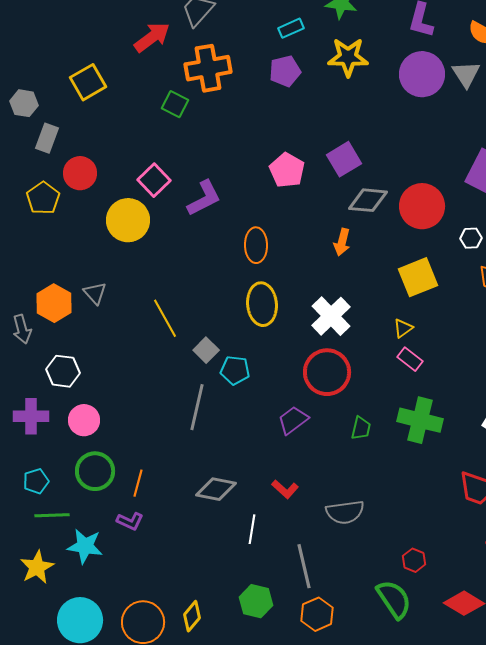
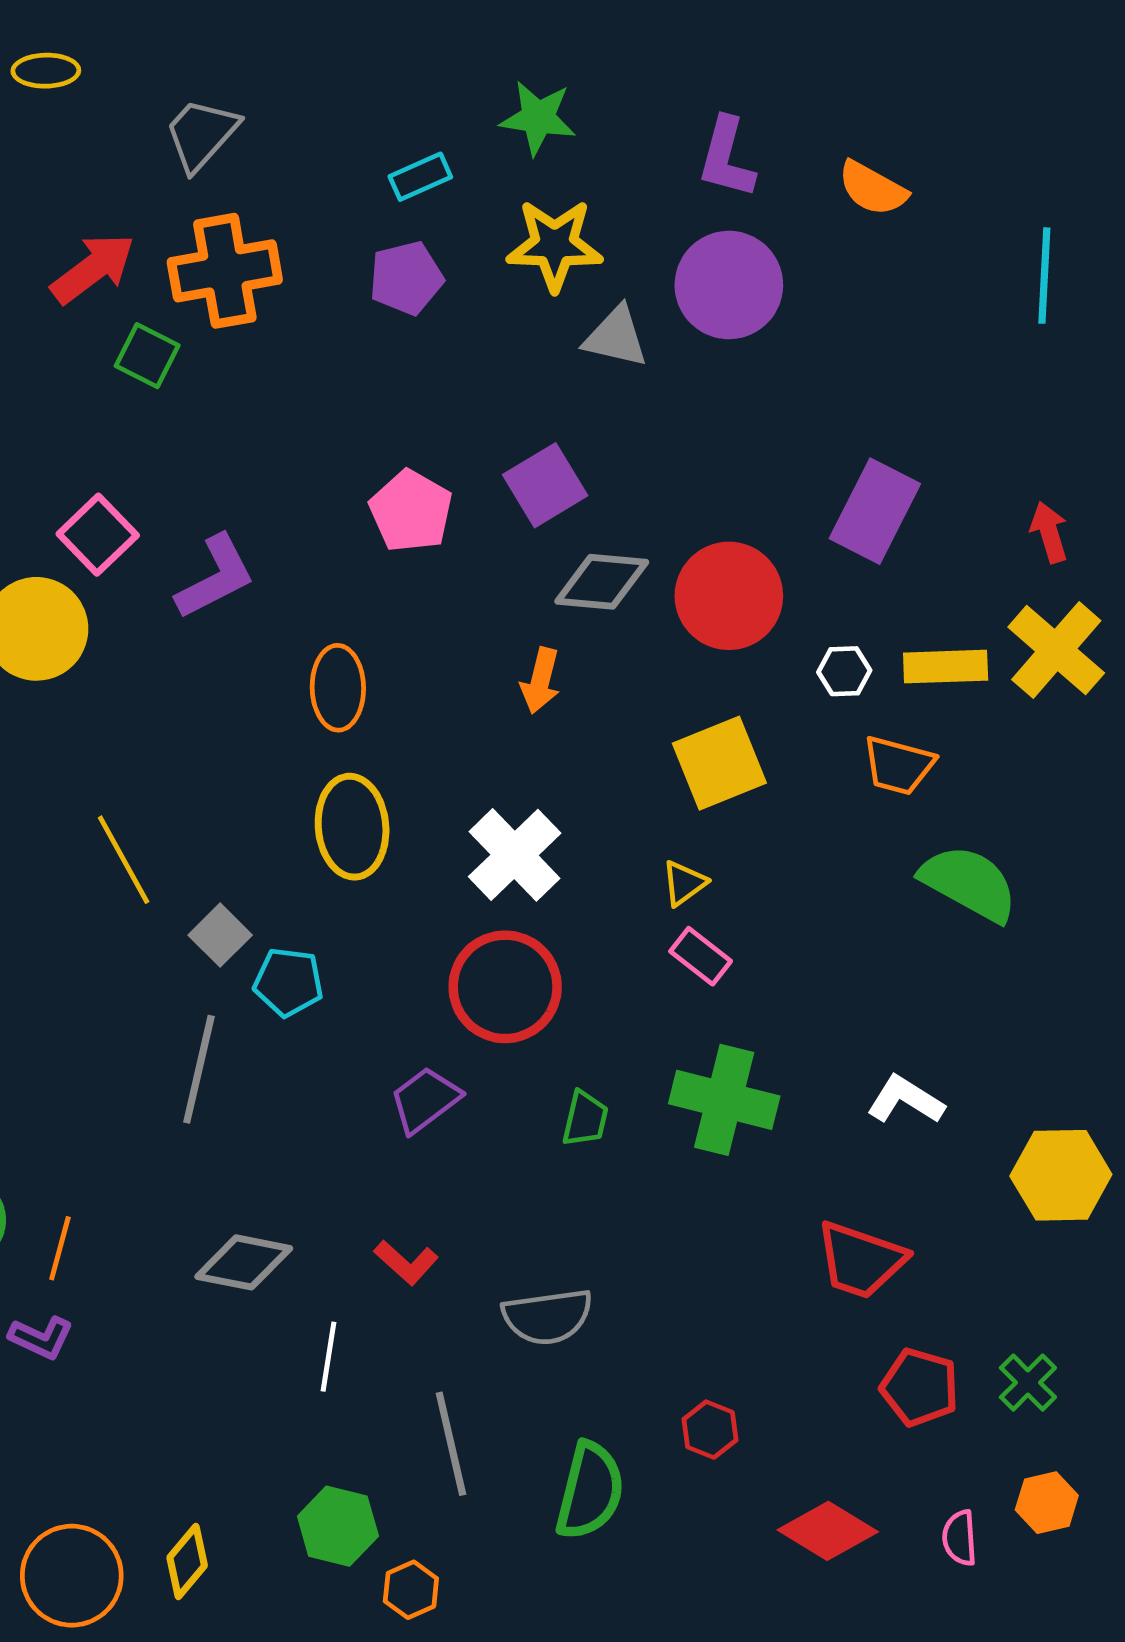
red arrow: (152, 37) -> (93, 268), moved
gray triangle: (466, 74) -> (616, 337), moved, turned -44
green semicircle: (394, 599) -> (590, 1491), moved, turned 48
orange hexagon: (317, 614) -> (411, 1590), moved, size x0.7

